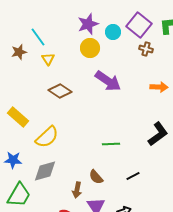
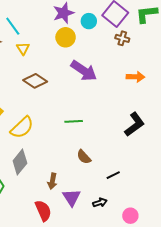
green line: (111, 144) -> (74, 121), moved
gray diamond: (45, 171) -> (20, 162), turned -35
black line: (133, 176) -> (113, 175), moved
brown semicircle: (96, 177) -> (84, 157), moved

